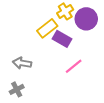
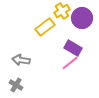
purple rectangle: (62, 39) -> (73, 48), moved
gray cross: (17, 89) -> (16, 85), turned -32

